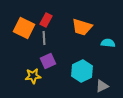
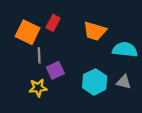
gray line: (44, 38) -> (39, 55), moved
cyan semicircle: (108, 43) -> (125, 50), size x1.5
gray triangle: (102, 86) -> (124, 82), moved, turned 40

